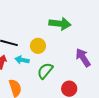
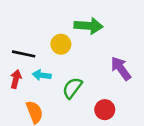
yellow circle: (38, 46) -> (61, 44), moved

